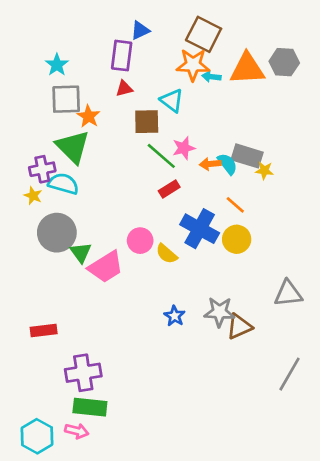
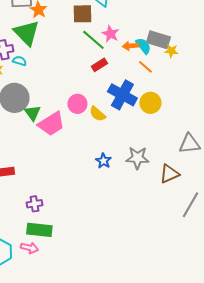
pink star: (184, 148) -> (110, 34), turned -30
cyan semicircle: (63, 184) -> (19, 61), size x0.6
orange line: (235, 205) -> (145, 67), moved
brown triangle: (239, 326) -> (169, 174), moved
purple cross: (83, 373) -> (34, 204), size x0.6

